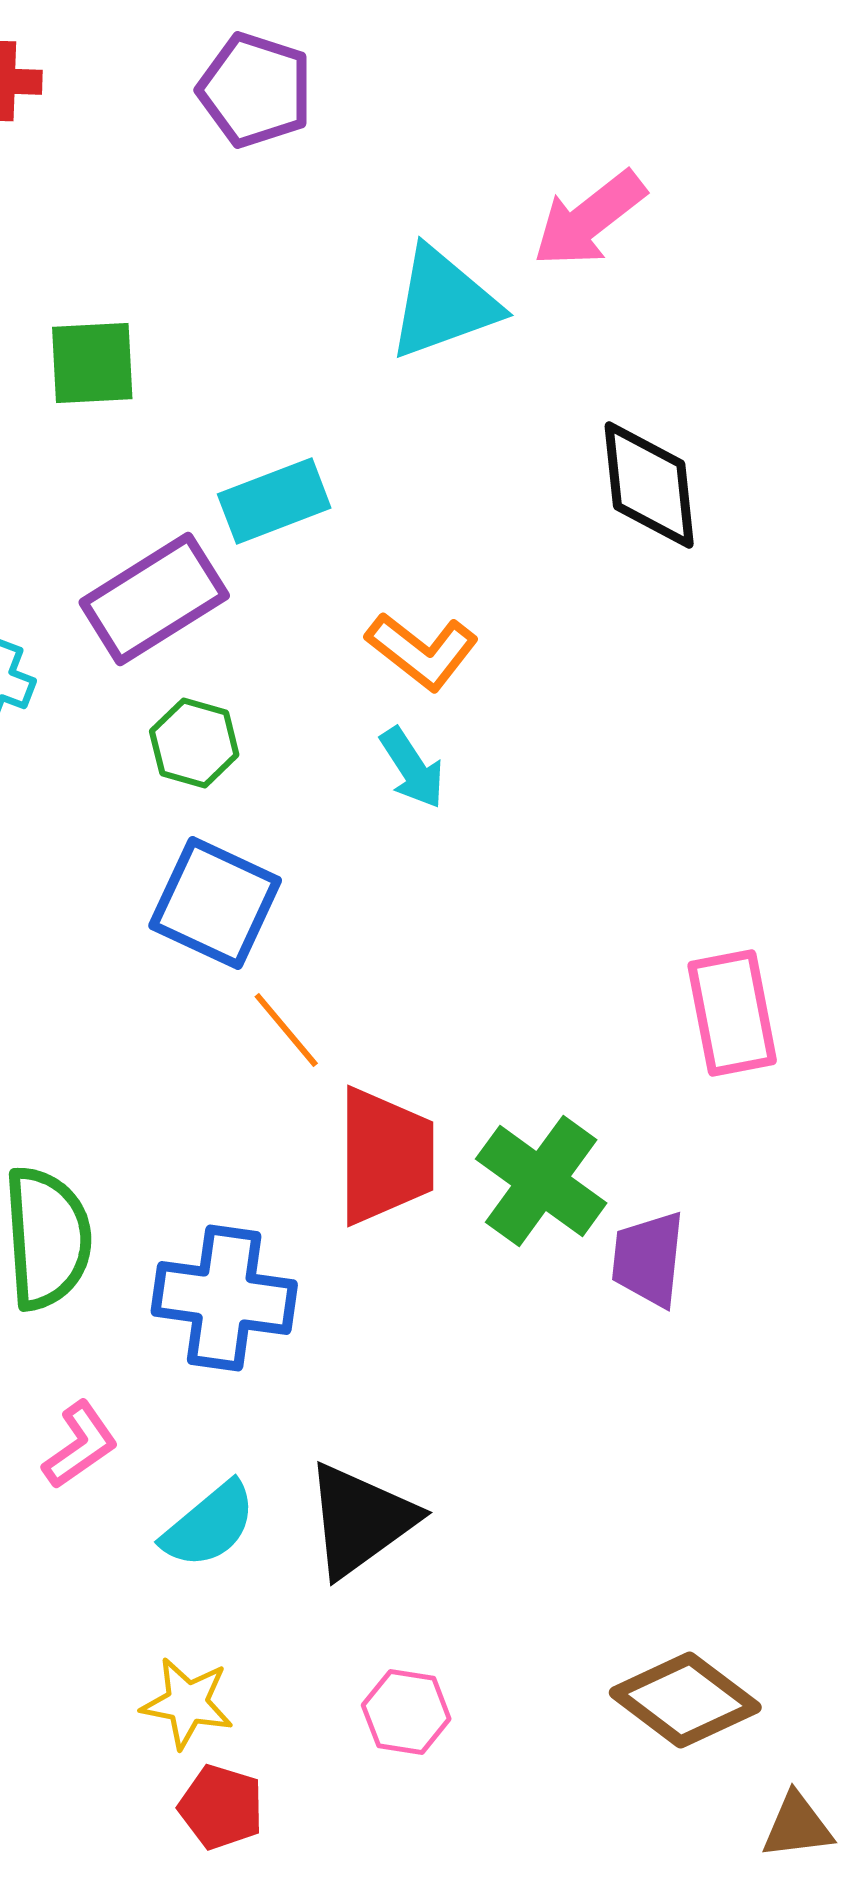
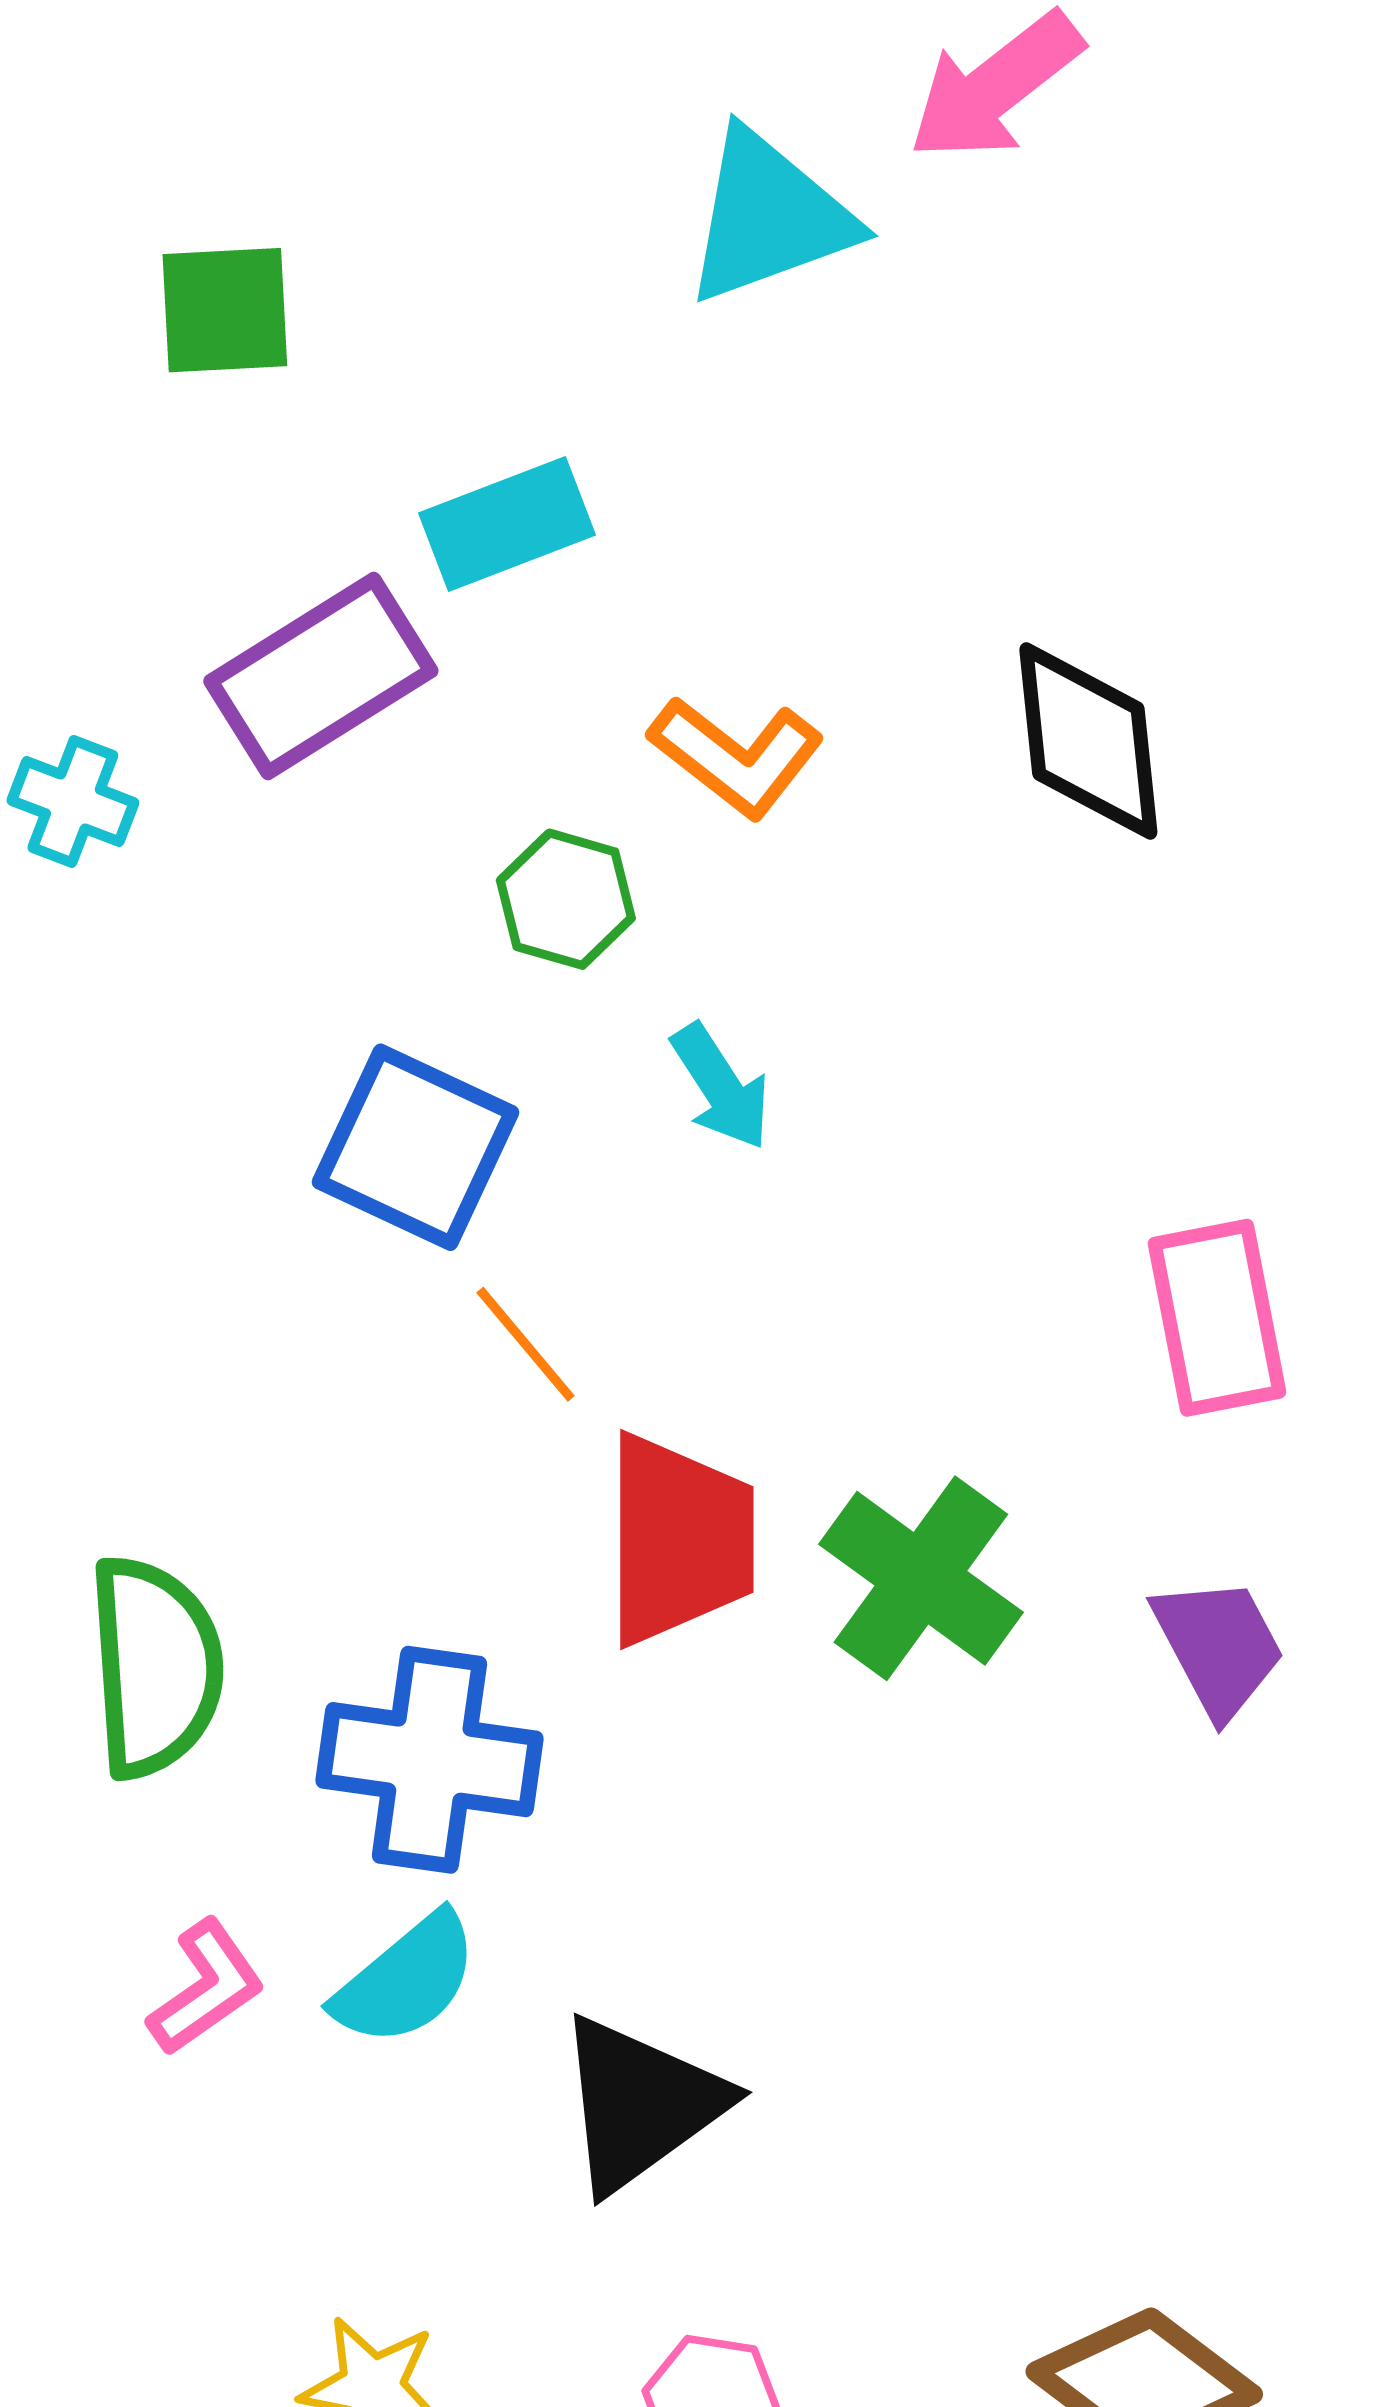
black diamond: (649, 485) -> (1088, 741), moved
green hexagon: (194, 743) -> (566, 899), moved
cyan arrow: (412, 768) -> (721, 1087), moved
purple trapezoid: (648, 1259) -> (1219, 1646), moved, turned 146
cyan semicircle: (209, 1525) -> (406, 1980), moved

